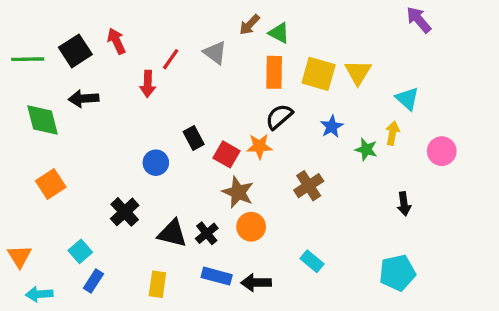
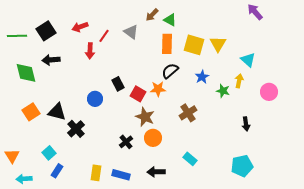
red arrow: (116, 41) -> (80, 27), moved, turned -84
black triangle: (172, 233) -> (57, 112), moved
blue rectangle: (217, 276) -> (121, 175), moved

